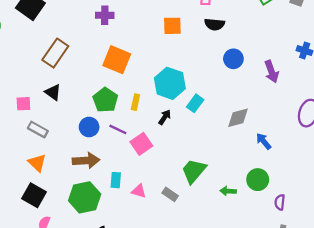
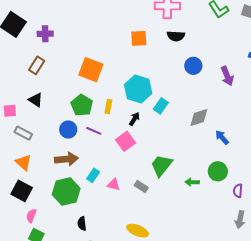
purple cross: (105, 15) -> (45, 34), moved
brown rectangle: (55, 53) -> (37, 65), size x0.7
pink square: (141, 144) -> (126, 141), moved
cyan rectangle: (116, 180) -> (93, 175), turned 32

